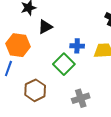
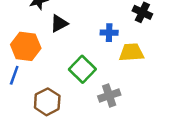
blue cross: (77, 46) -> (109, 33), moved
gray cross: (81, 98) -> (109, 96), moved

